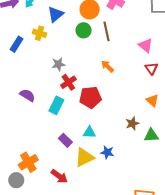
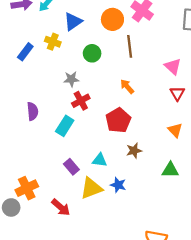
green circle: (84, 30) -> (92, 53), moved
purple semicircle: (27, 95) -> (33, 111), turned 49
red pentagon: (90, 97) -> (118, 120), moved, turned -30
brown star: (132, 123) -> (134, 151), moved

